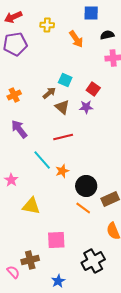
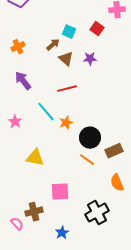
red square: (93, 89) -> (97, 29), moved
pink star: (11, 180) -> (15, 122), moved

